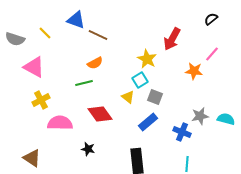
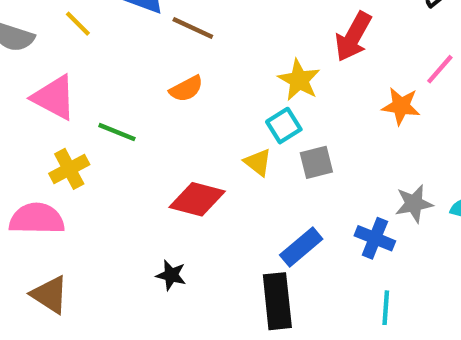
green line: (84, 83) -> (117, 132), moved, turned 36
gray square: (155, 97) -> (316, 162), turned -35
red diamond: (100, 114) -> (197, 199), turned -40
blue rectangle: (148, 122) -> (301, 247), moved
pink semicircle: (60, 123) -> (37, 219), moved

